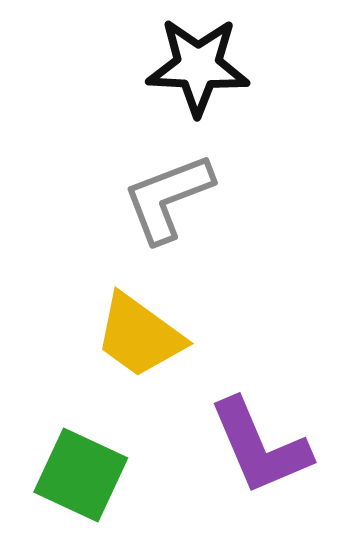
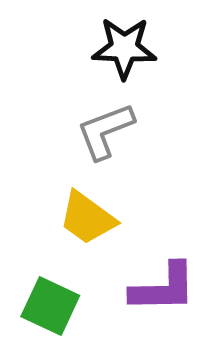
purple L-shape: (260, 447) -> (163, 288), turned -68

